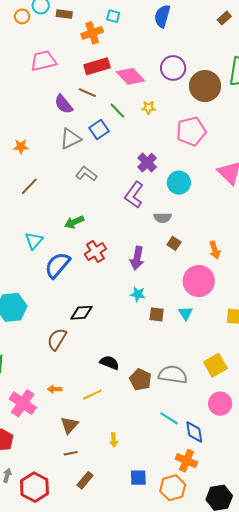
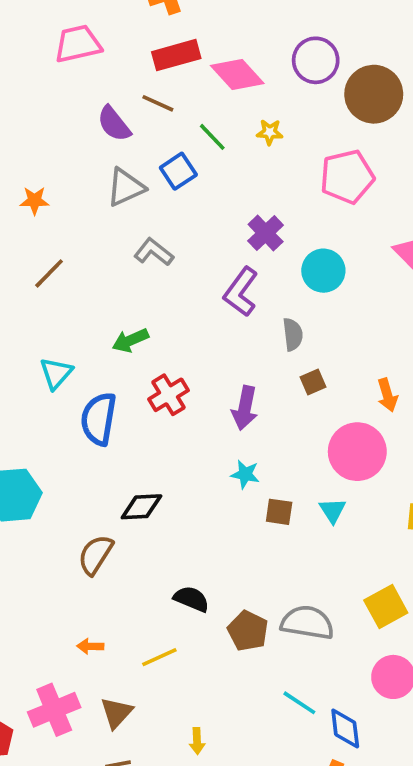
gray semicircle: (163, 218) -> (293, 334), turned -96
brown square: (174, 243) -> (313, 382), turned 32
blue semicircle: (57, 265) -> (99, 419), turned -32
pink cross: (23, 403) -> (54, 710), moved, turned 32

